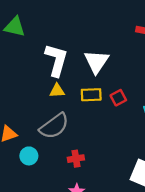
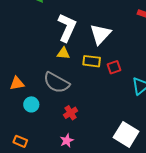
gray semicircle: (54, 126) -> (56, 83), turned 56
red cross: (76, 159) -> (71, 113), turned -32

